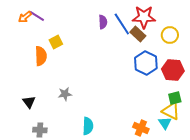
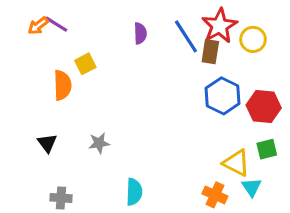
red star: (144, 17) -> (219, 26), turned -30
purple semicircle: (103, 22) -> (140, 33), moved
brown rectangle: (138, 34) -> (210, 52), turned 56
yellow circle: (170, 35) -> (253, 39), moved
black triangle: (29, 102) -> (47, 143), moved
yellow triangle: (171, 111) -> (236, 163), moved

